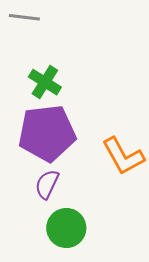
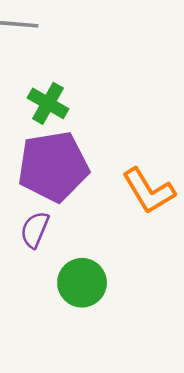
purple semicircle: (47, 184) -> (35, 230), moved

